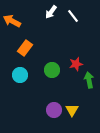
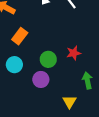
green arrow: (89, 80) -> (87, 81), moved
purple circle: (54, 110) -> (41, 79), moved

